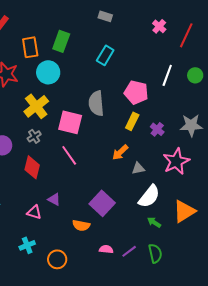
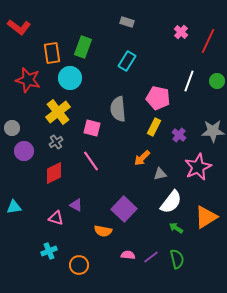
pink square: (70, 122) -> (92, 128), size x0.7
red diamond: (32, 167) -> (54, 173), turned 50

